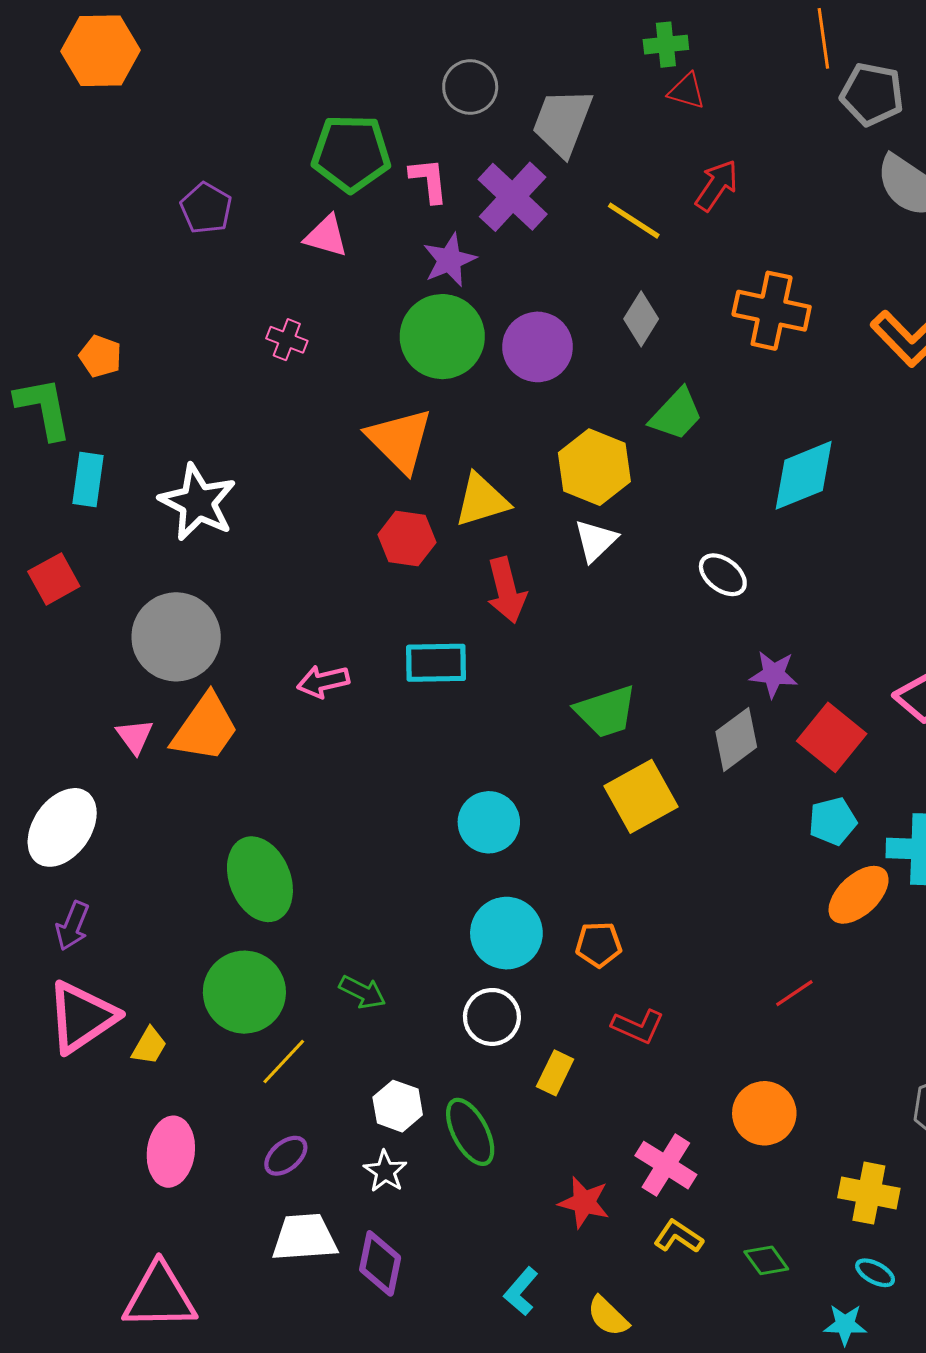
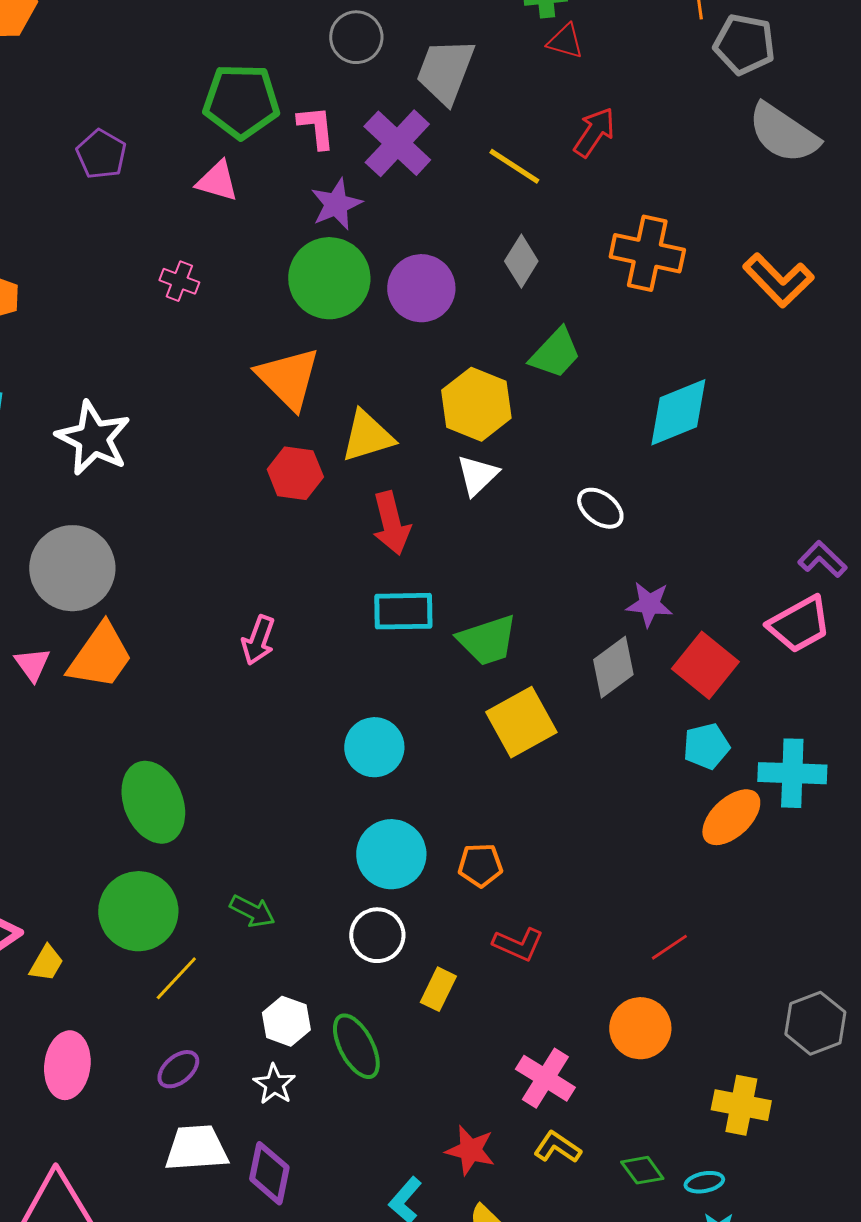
cyan rectangle: (436, 663) -> (403, 611), moved
pink arrow: (323, 681) -> (258, 640), moved, turned -57
red line: (794, 993) -> (669, 947), moved
red star: (584, 1202) -> (470, 1150), moved
cyan ellipse: (875, 1273) -> (704, 1182), moved, turned -39

